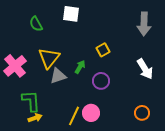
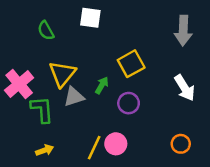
yellow square: (103, 50) -> (131, 64), size x1.5
green L-shape: (31, 101) -> (42, 109), moved

